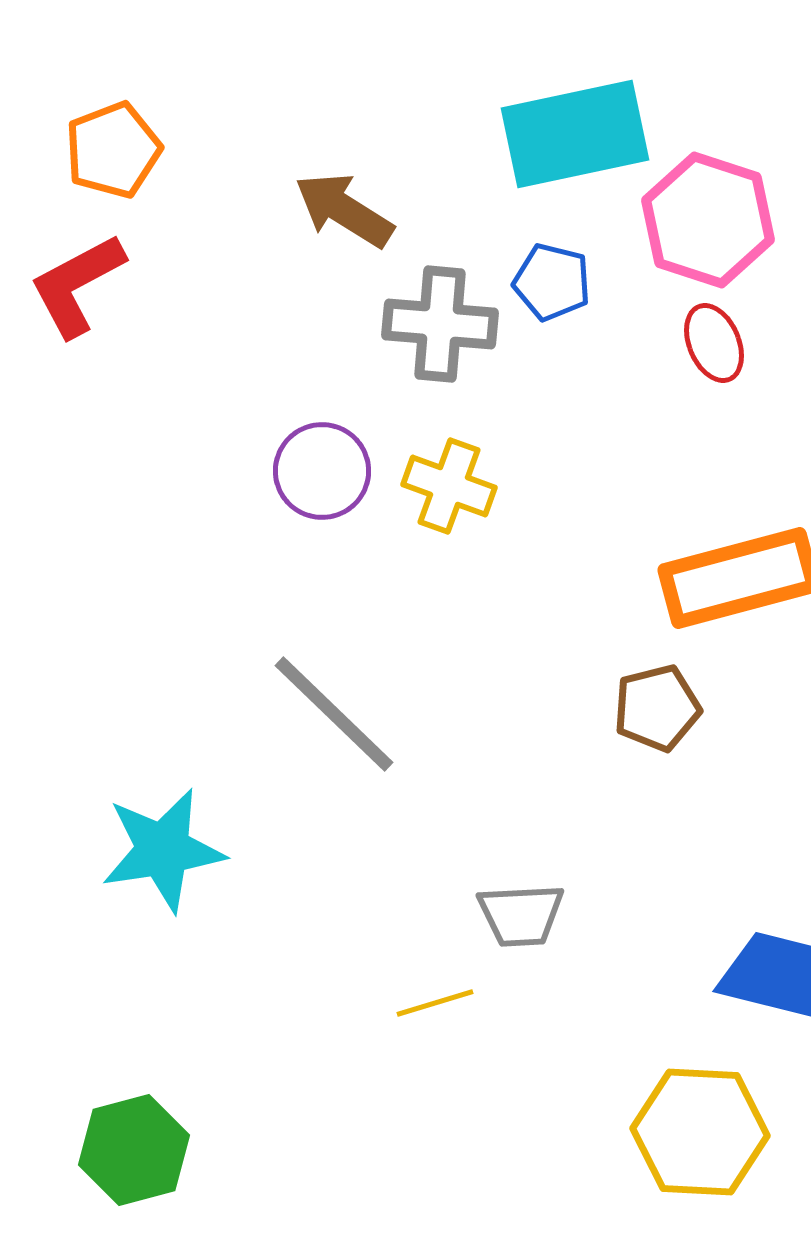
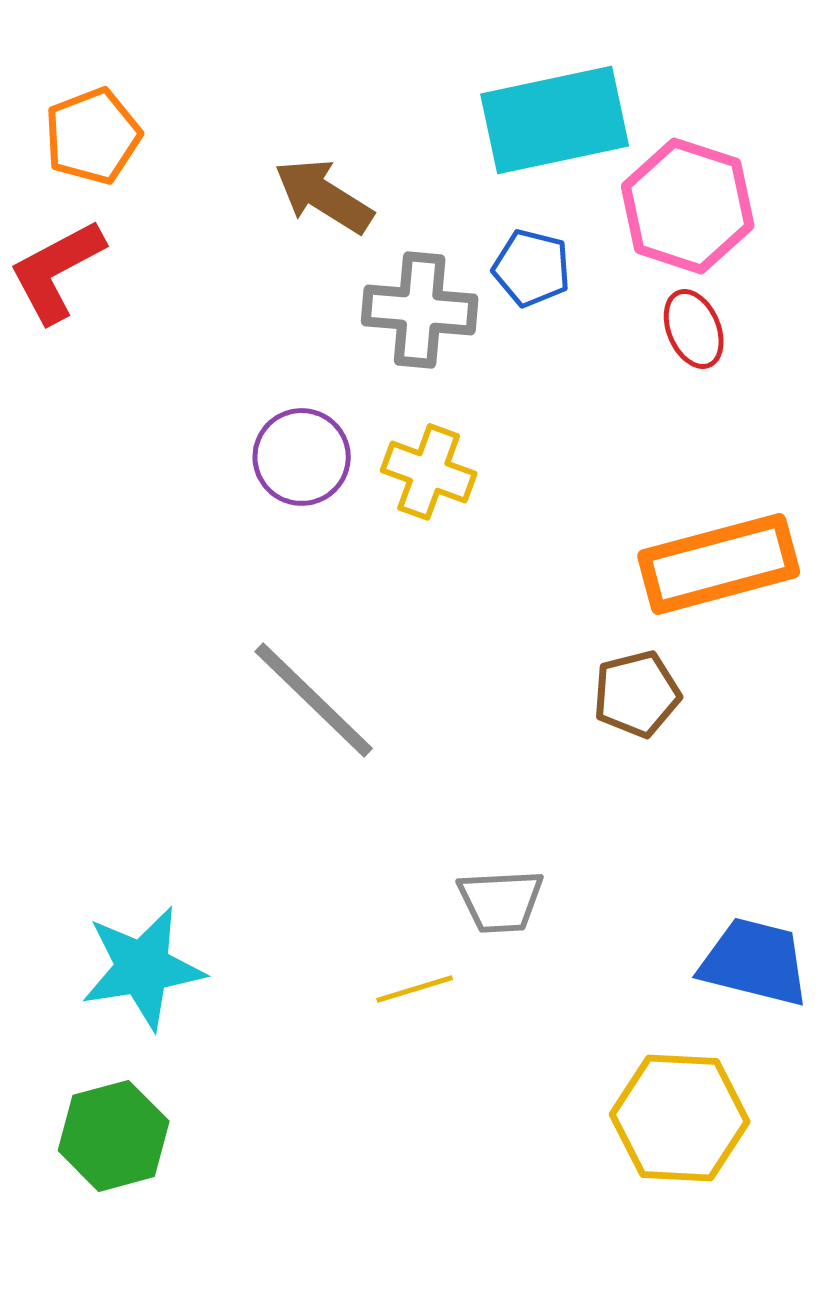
cyan star: (163, 850) -> (143, 968), moved

